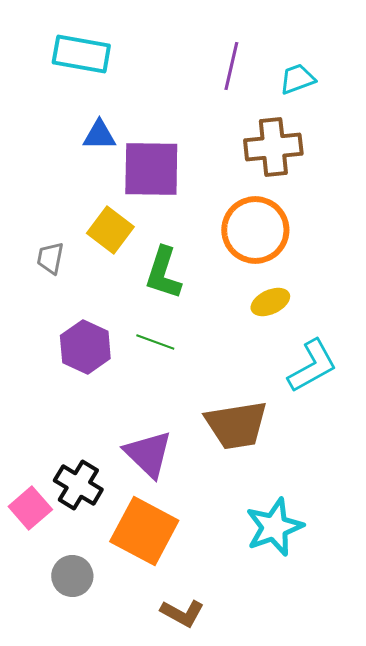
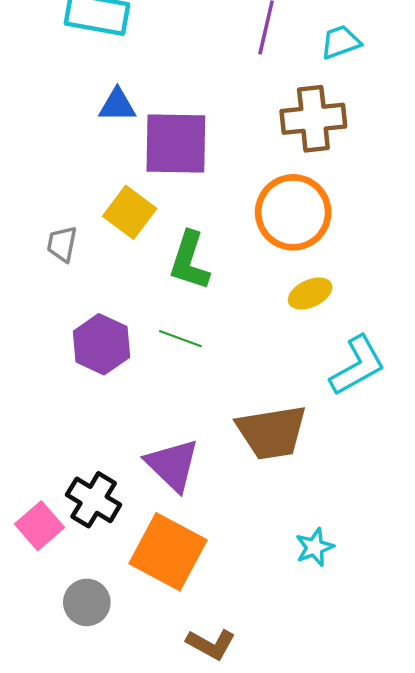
cyan star: (274, 527) -> (315, 547), size x0.6

